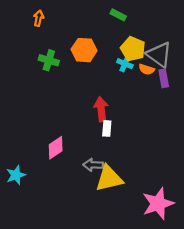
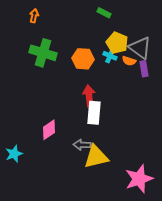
orange hexagon: (84, 50) -> (83, 59), moved
green cross: (49, 60) -> (43, 53), size x1.5
white rectangle: (107, 128) -> (94, 113), size x1.6

